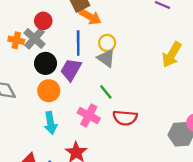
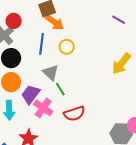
gray triangle: (106, 58) -> (51, 72), moved
purple trapezoid: (71, 70) -> (31, 94), moved
red semicircle: (125, 118) -> (74, 114), turned -30

